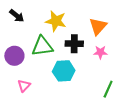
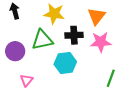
black arrow: (17, 16) -> (15, 11), turned -140
pink star: (100, 52) -> (101, 42), size x1.5

